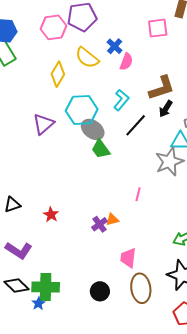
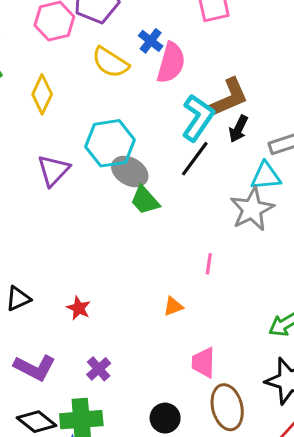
pink semicircle: (126, 62) -> (171, 63), size x1.5
yellow diamond: (58, 74) -> (42, 94), moved
cyan L-shape: (121, 100) -> (198, 118), moved, size x1.4
purple cross: (100, 224) -> (99, 369), moved

